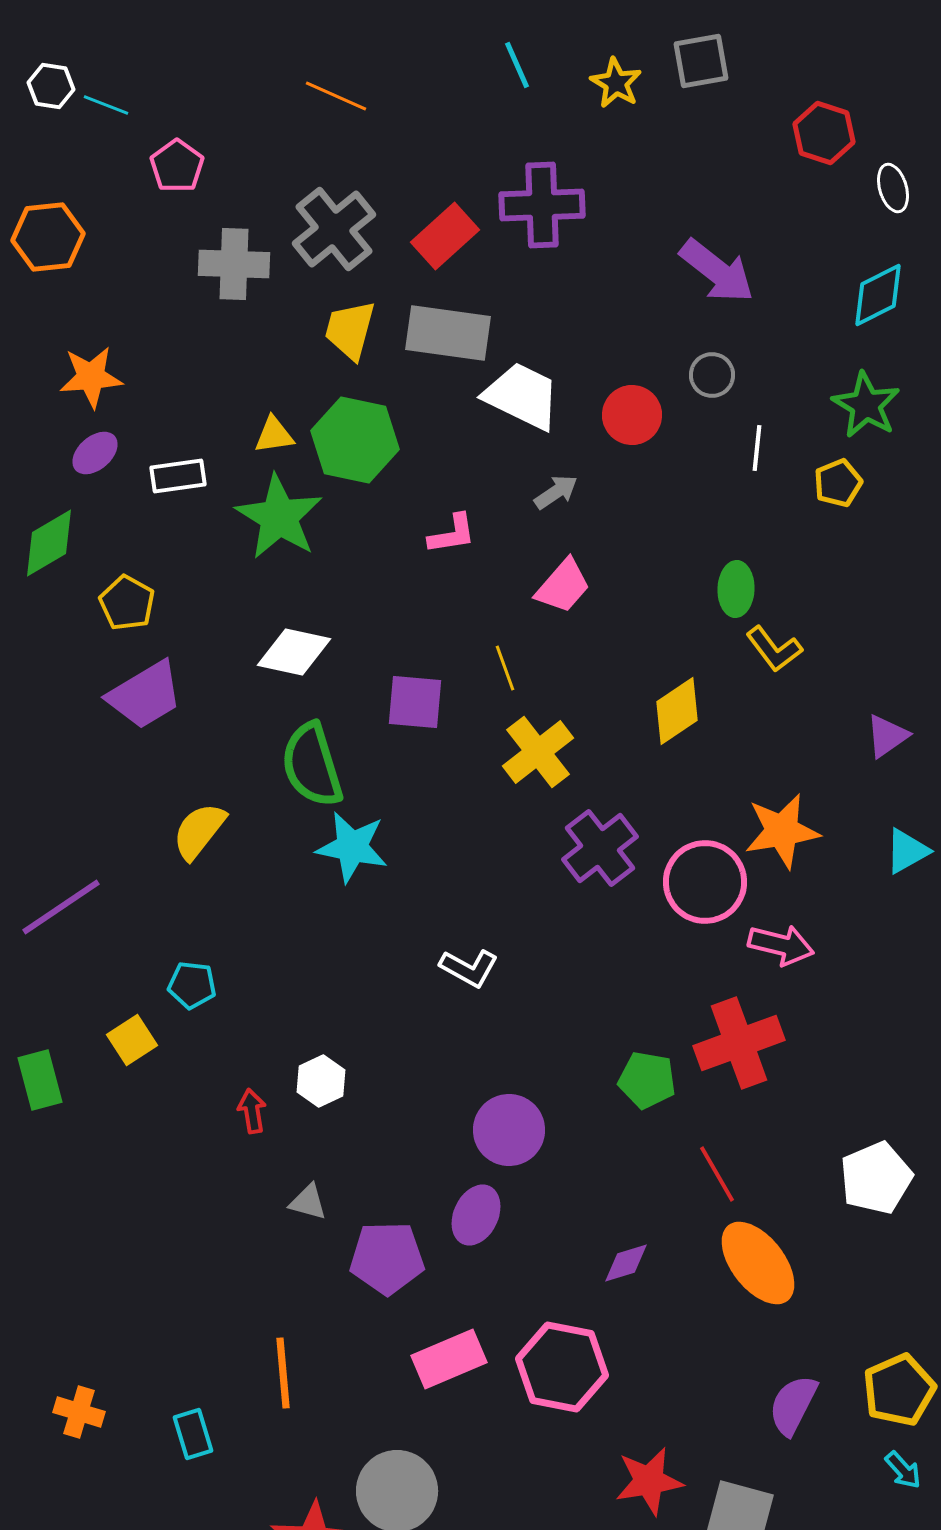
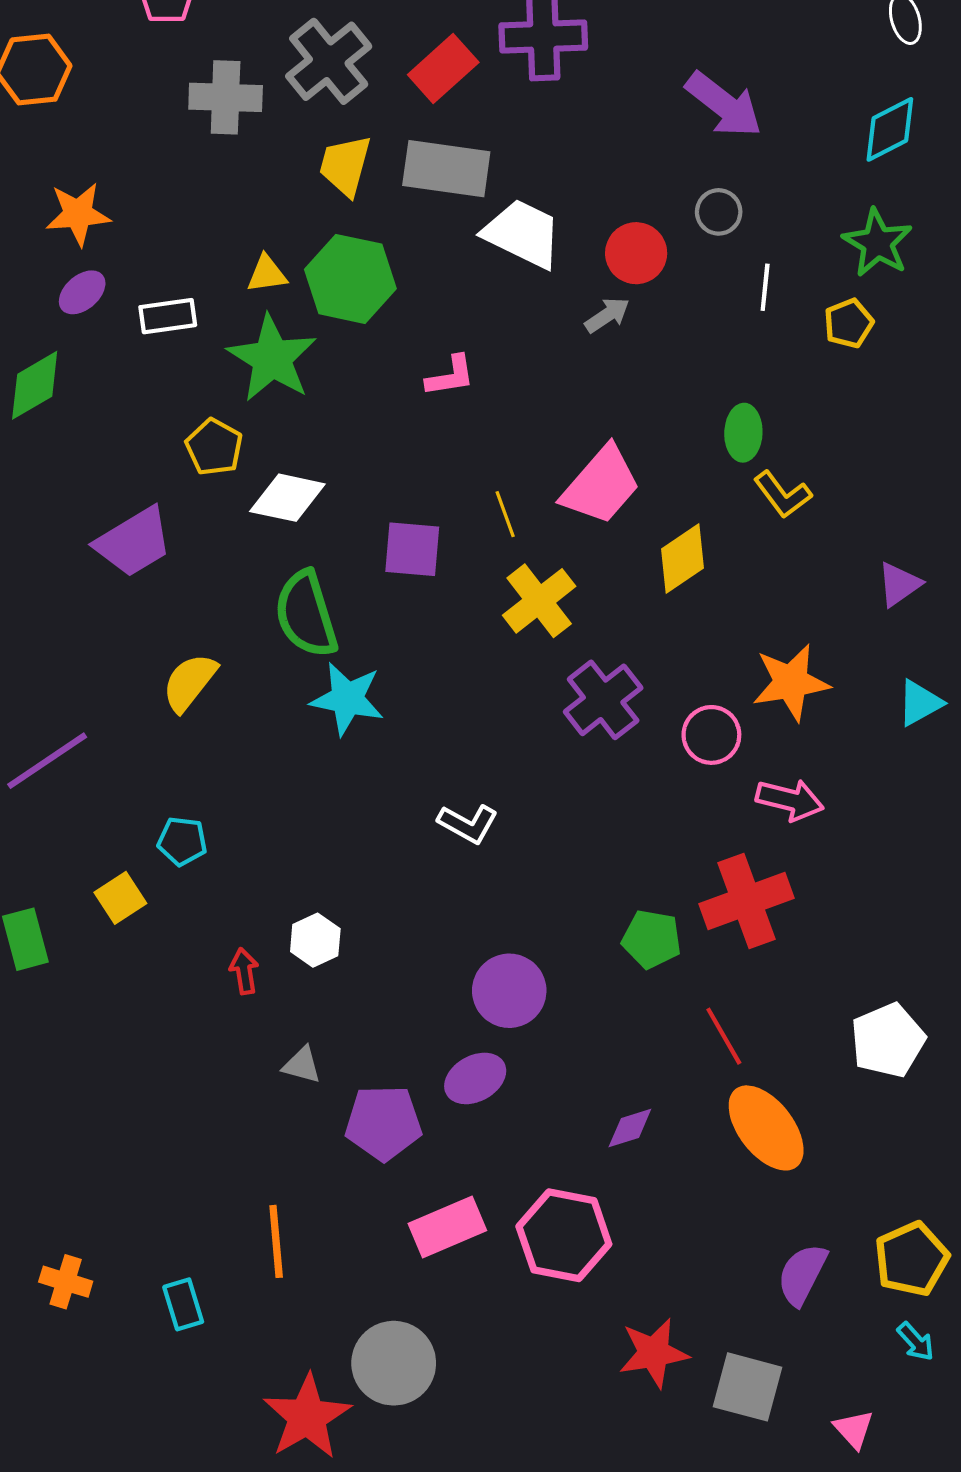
gray arrow: (556, 492) -> (607, 315), moved
pink trapezoid: (563, 586) -> (601, 485), moved, size x1.4
yellow pentagon: (127, 603) -> (214, 447), moved
pink circle: (705, 882) -> (711, 735), size x0.7
purple ellipse: (476, 1215) -> (475, 1078), turned 36

